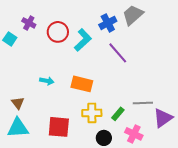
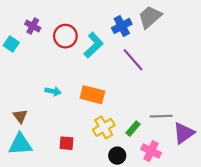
yellow cross: (92, 113) -> (104, 127), turned -30
red square: (59, 127) -> (67, 143), size x0.6

